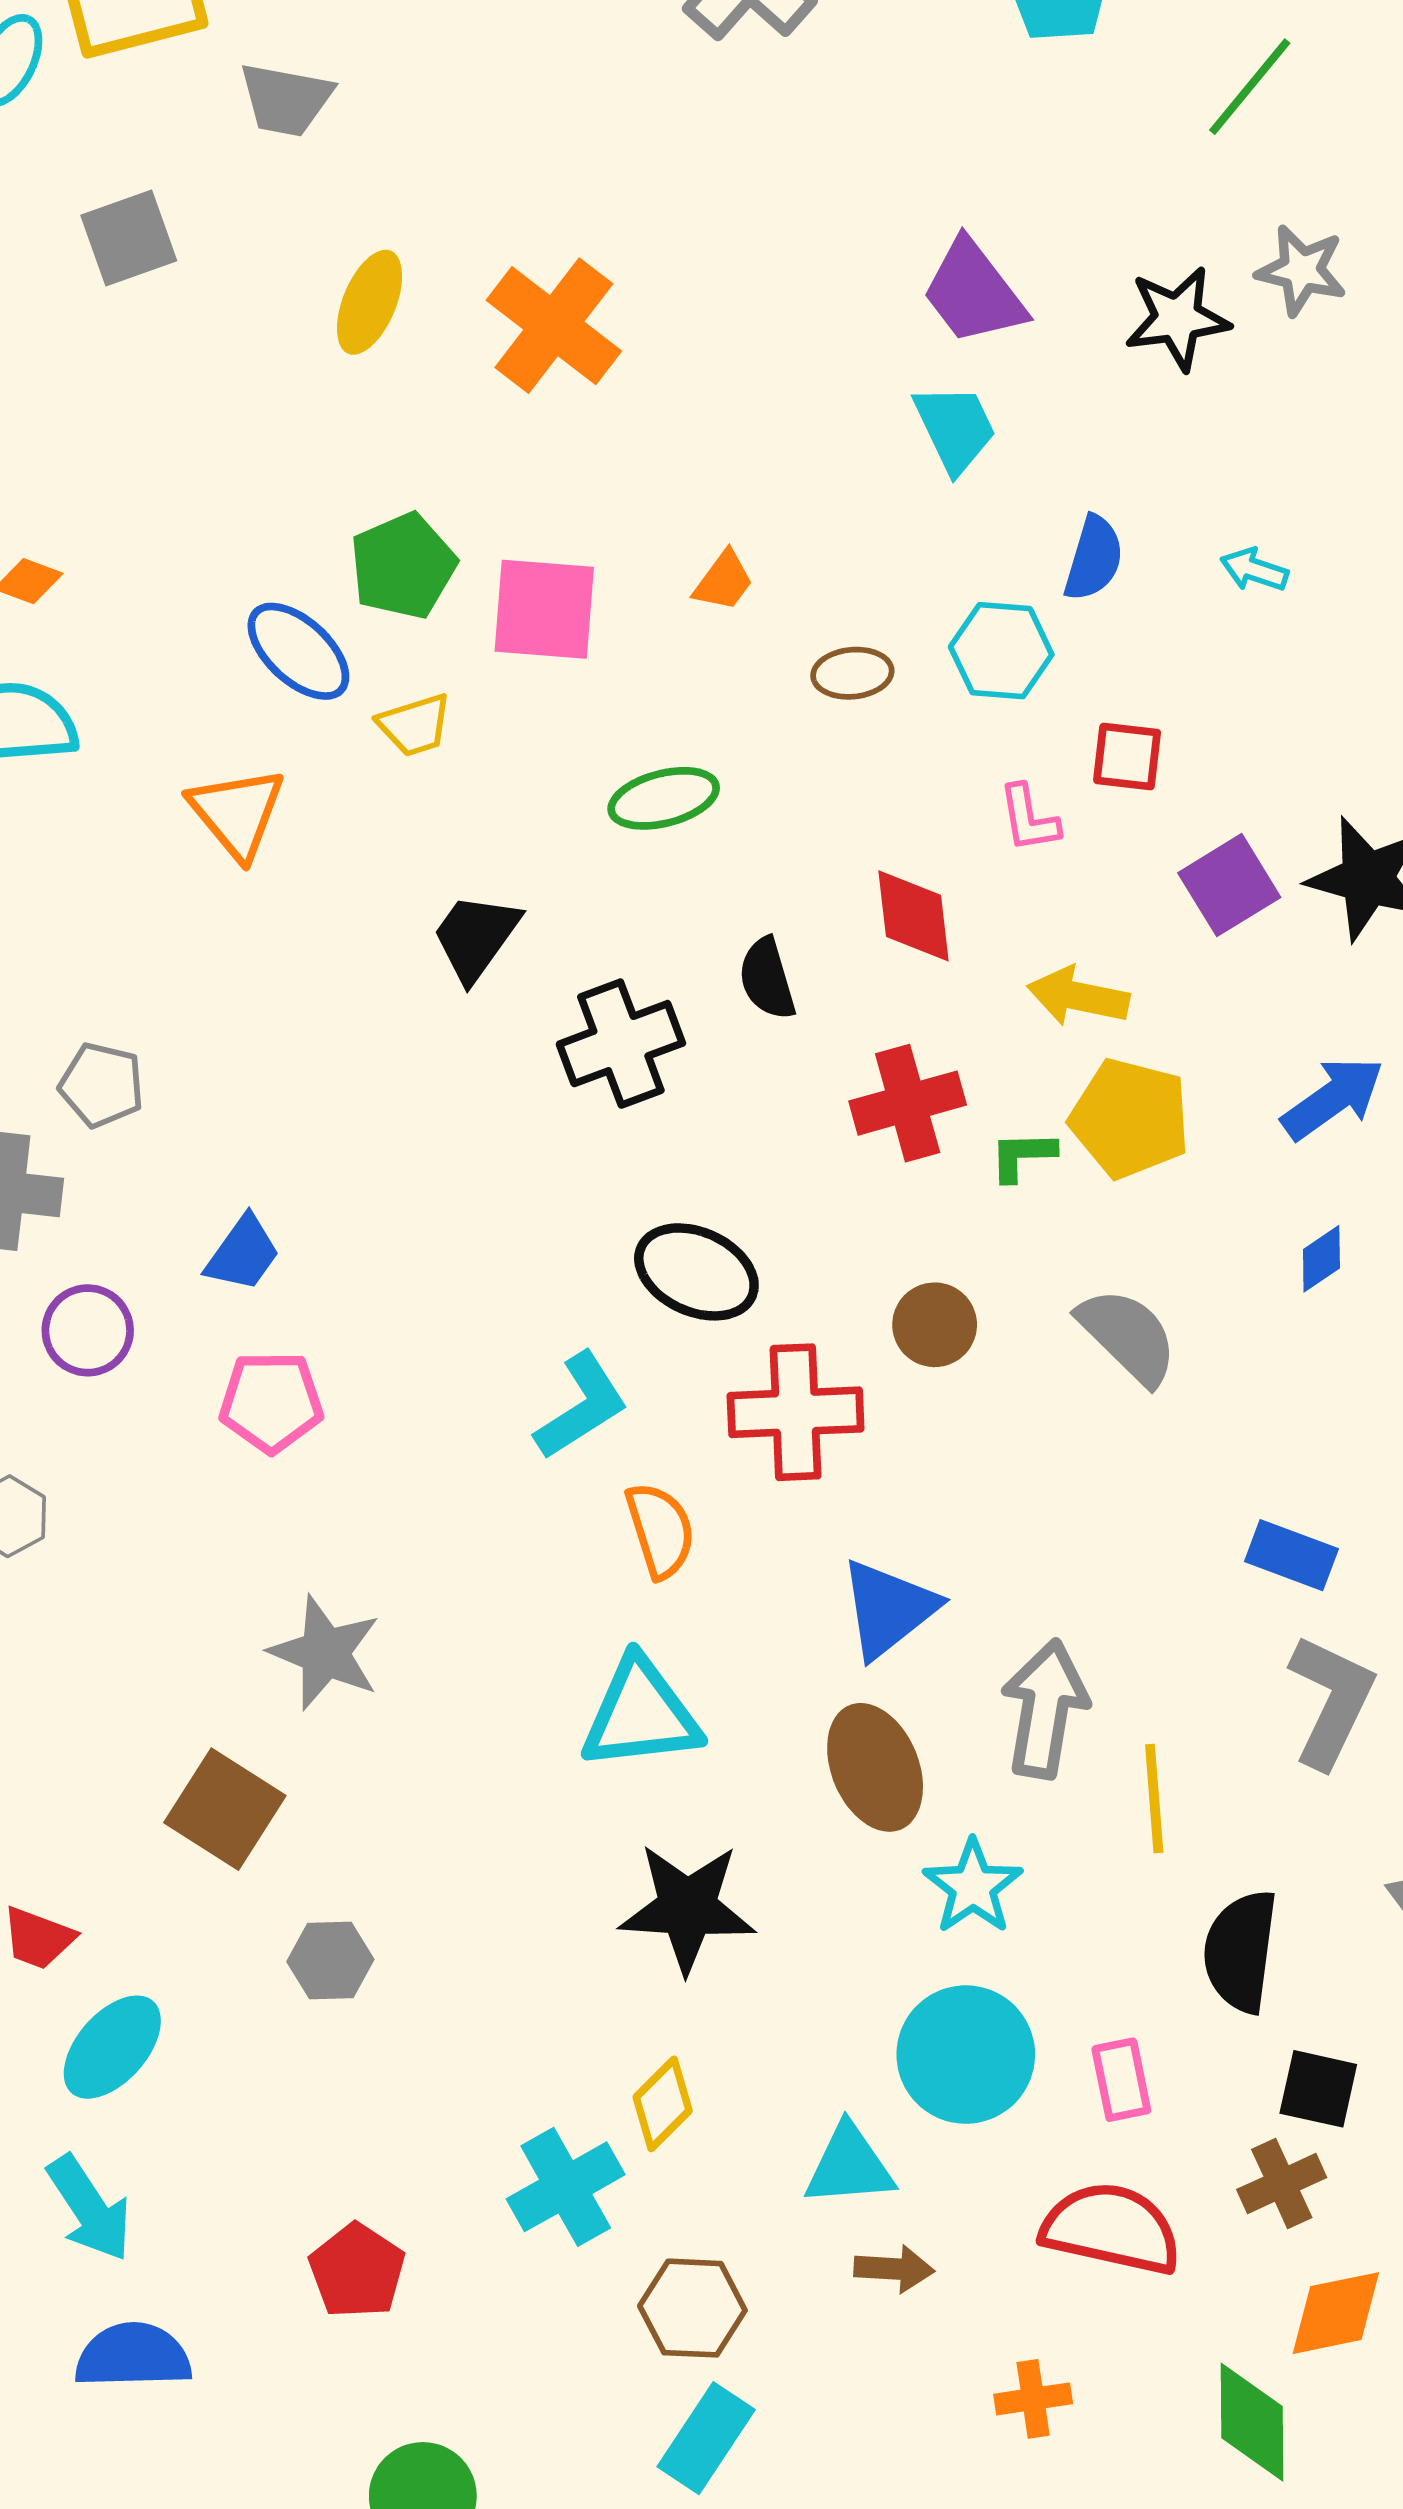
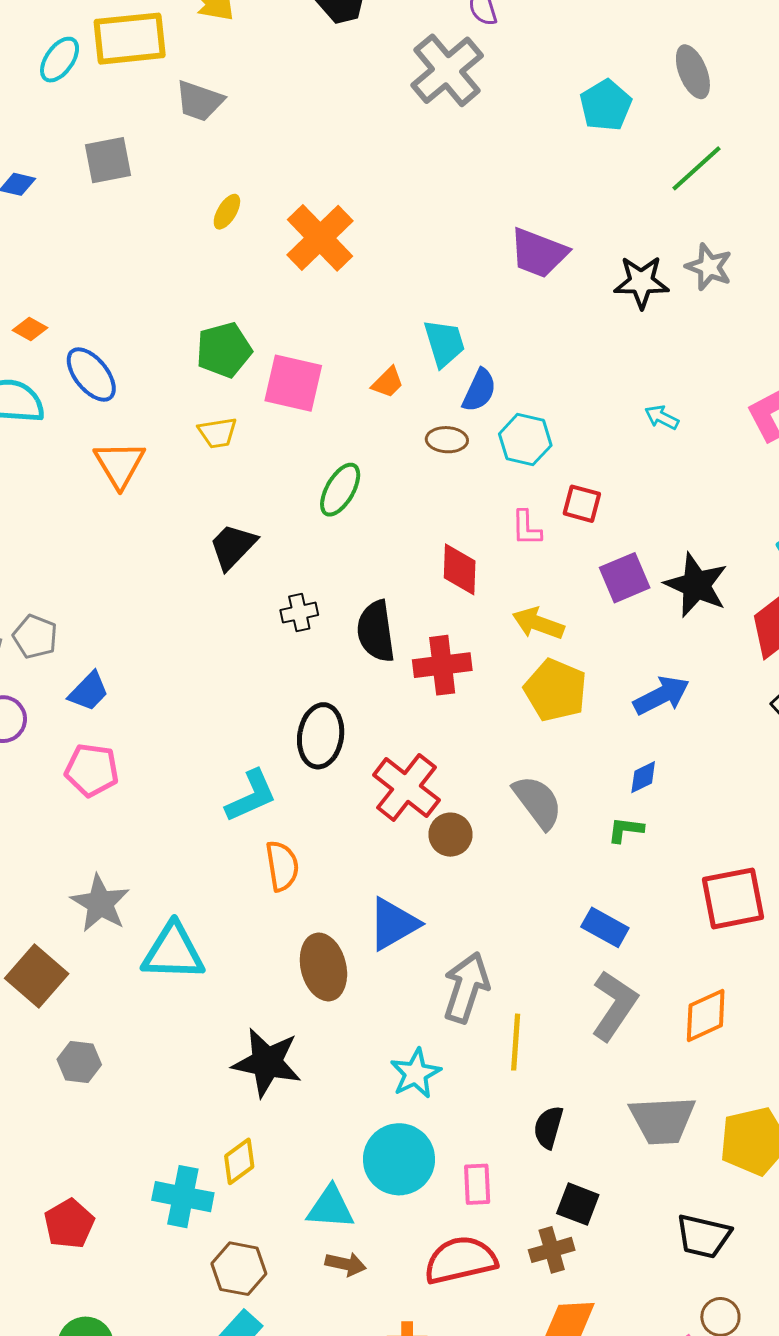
purple trapezoid: (974, 292) -> (539, 253), turned -40
yellow ellipse: (370, 302) -> (227, 212), size x0.7
cyan trapezoid: (955, 428) -> (444, 343), moved
blue semicircle: (1094, 558) -> (479, 390), moved
blue ellipse: (298, 651) -> (91, 374), moved
green ellipse: (664, 798) -> (340, 490), turned -54
black semicircle: (767, 979) -> (376, 631), moved, size x1.4
black cross: (621, 1044) -> (299, 613), size x0.6
gray pentagon: (102, 1085) -> (35, 637), moved
green L-shape: (1022, 1156) -> (626, 830), moved
black ellipse: (696, 1272) -> (321, 736), turned 66
brown circle: (935, 1325) -> (450, 835), moved
red cross: (796, 1412) -> (406, 788), moved, turned 32
cyan triangle: (641, 1714) -> (173, 952), moved
brown ellipse: (875, 1767) -> (323, 967), moved
black semicircle: (1241, 1951) -> (548, 1127), size x0.7
cyan cross: (566, 2187) -> (183, 1197), turned 32
red semicircle: (1111, 2229) -> (460, 1260), turned -34

